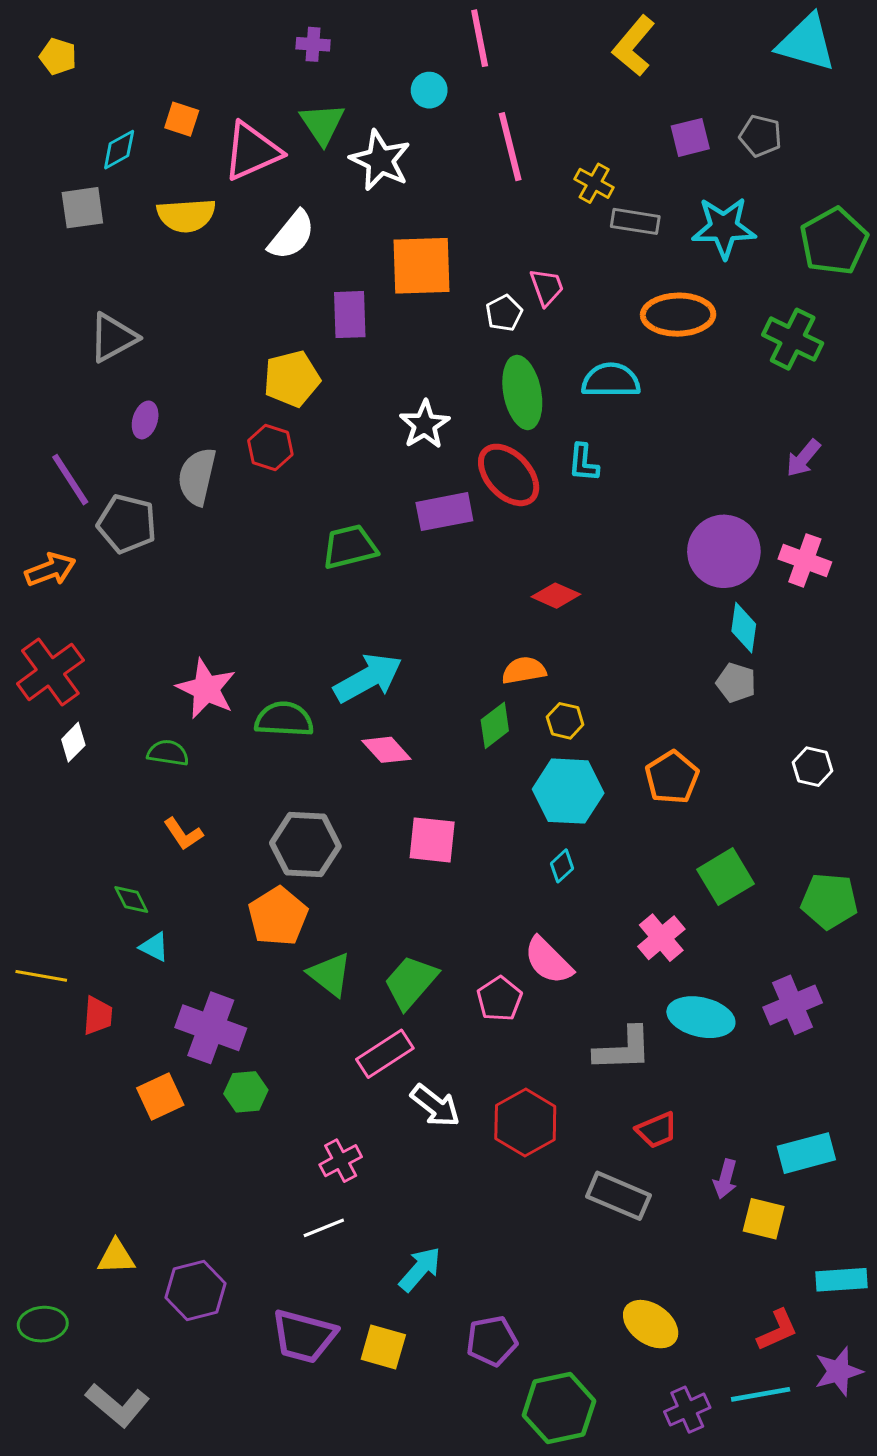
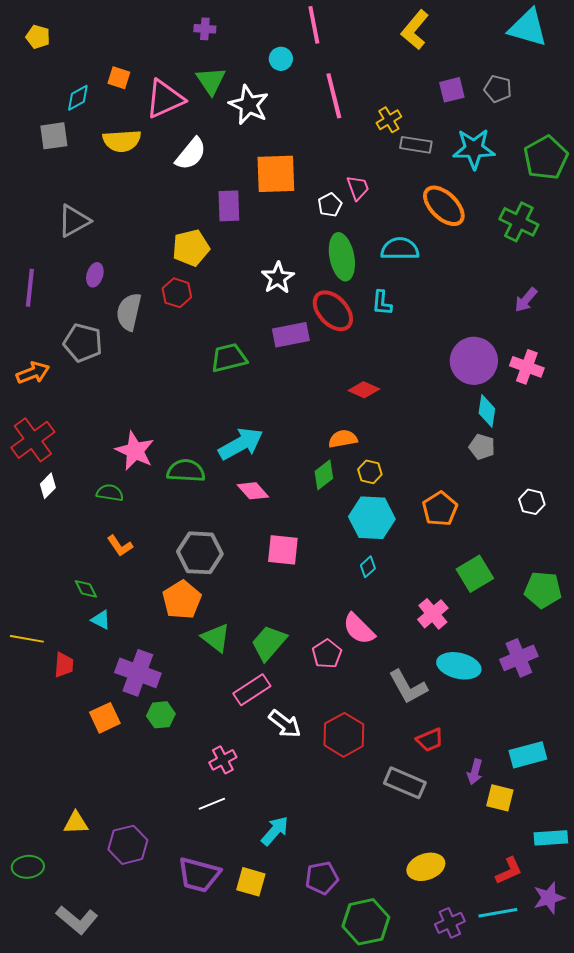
yellow cross: (594, 183) -> (389, 120), turned 30
orange ellipse: (678, 315) -> (444, 206), turned 45
purple line: (70, 480) -> (30, 288), moved, turned 39
gray L-shape: (623, 1049) -> (408, 687), turned 63
yellow ellipse: (651, 1324) -> (426, 867), turned -54

